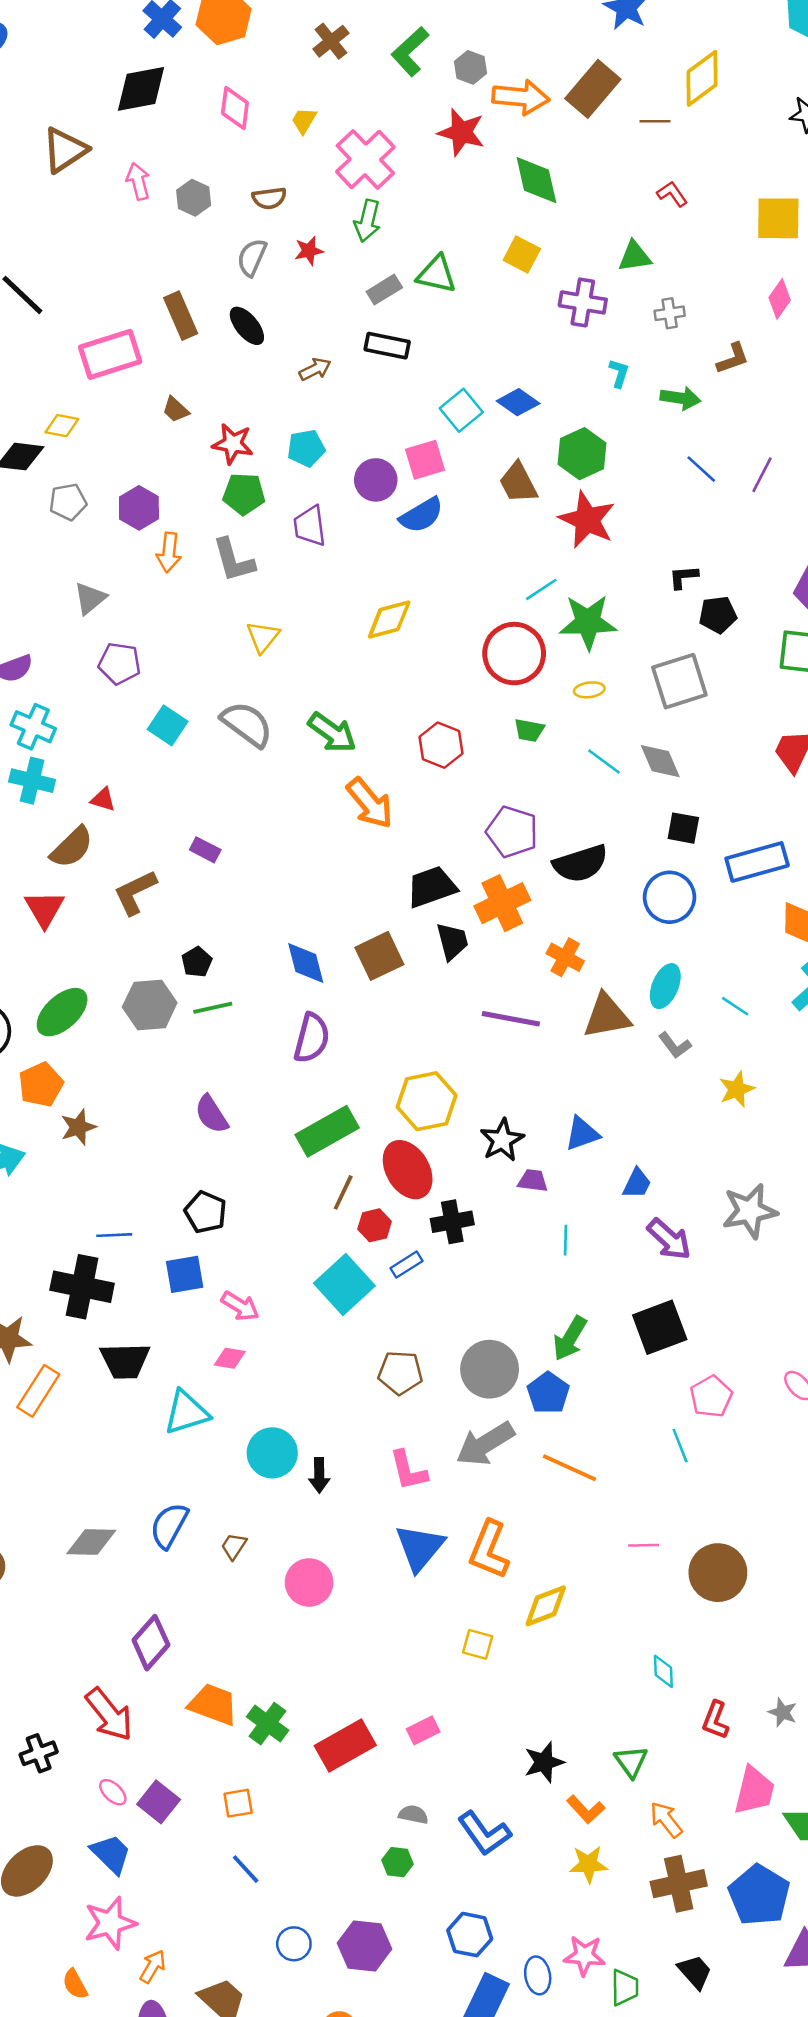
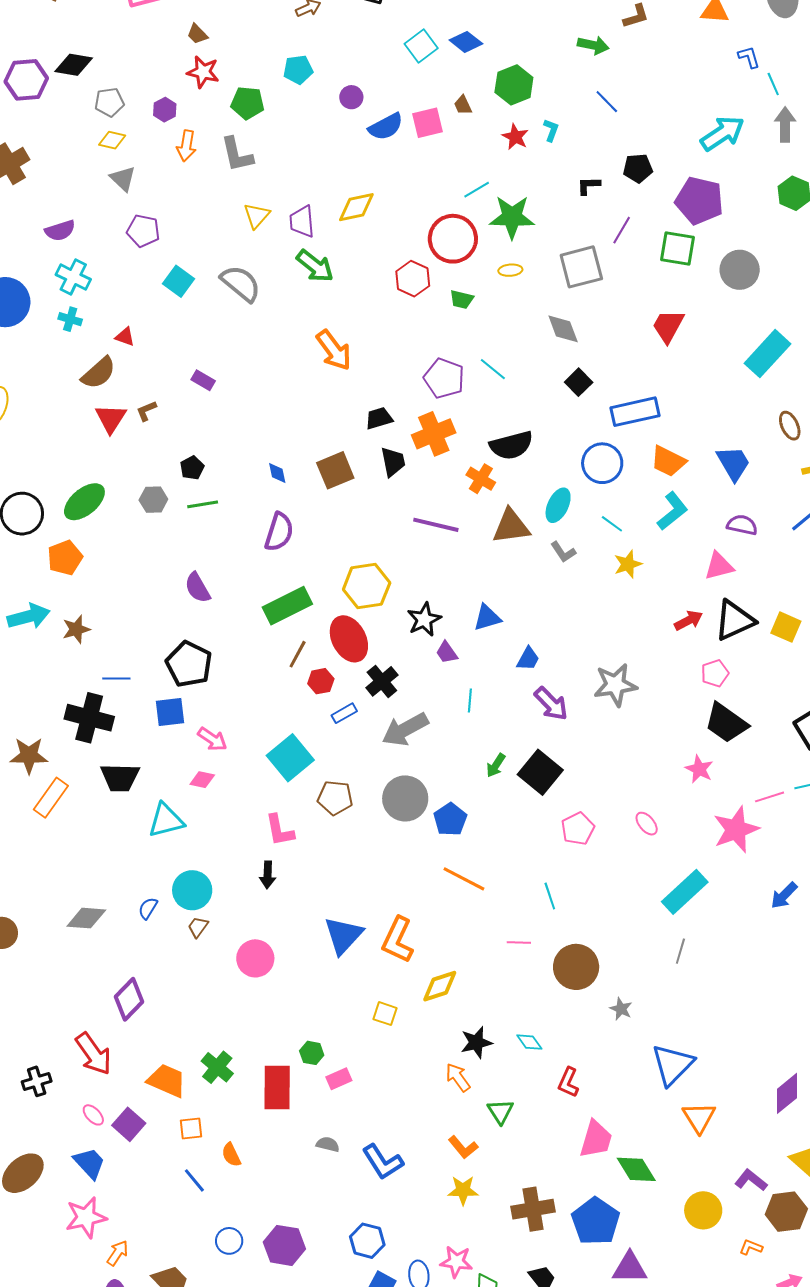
cyan L-shape: (619, 373) -> (551, 130), moved
yellow diamond: (62, 426) -> (112, 140), moved
red star: (233, 444) -> (203, 72), moved
pink square: (425, 460) -> (428, 123), moved
purple line: (762, 475) -> (622, 230), moved
purple circle: (376, 480) -> (351, 97), size x0.7
brown trapezoid: (518, 483) -> (463, 105), size x0.6
purple hexagon: (139, 508) -> (165, 110), size x0.7
red star: (587, 520) -> (515, 137), size x0.6
purple trapezoid: (310, 526) -> (302, 222), moved
gray triangle: (90, 598) -> (123, 179), turned -40
black pentagon: (718, 615) -> (638, 168), moved
green arrow: (332, 733) -> (315, 266), moved
red hexagon: (441, 745) -> (413, 279), moved
cyan line: (604, 761) -> (493, 369), moved
cyan cross: (32, 781) -> (70, 319), size x0.7
black square: (683, 828) -> (579, 382), turned 32
black semicircle: (580, 864) -> (511, 445), moved
black trapezoid: (432, 887) -> (379, 418), size x0.7
brown L-shape: (135, 892) -> (146, 411), size x0.6
blue circle: (670, 897) -> (602, 463), moved
red triangle: (44, 909) -> (111, 418), moved
blue diamond: (306, 963) -> (277, 473), size x0.6
gray hexagon: (150, 1005) -> (153, 500), size x0.7
yellow star: (737, 1089) -> (628, 564), moved
brown star: (78, 1127) -> (76, 629), moved
purple trapezoid: (533, 1181) -> (447, 652), turned -135
black pentagon: (206, 1212) -> (189, 664), size x1.4
black cross: (452, 1222) -> (382, 681), turned -32
cyan square: (344, 1285) -> (290, 758), moved
black square: (660, 1327) -> (540, 772), turned -33
green arrow: (570, 1338) -> (496, 765), moved, size x0.7
gray arrow: (485, 1444) -> (405, 729), moved
cyan line: (680, 1446) -> (550, 896), moved
cyan circle: (272, 1453) -> (192, 890), moved
pink L-shape: (408, 1471) -> (280, 830), moved
blue semicircle: (169, 1526) -> (148, 908), size x0.6
cyan diamond: (663, 1671) -> (529, 1042), turned -36
orange trapezoid: (213, 1704) -> (167, 1081), moved
gray star: (783, 1712) -> (621, 1009), moved
red rectangle: (345, 1746) -> (277, 1088), turned -63
black star: (544, 1762) -> (476, 1043), moved
orange arrow: (666, 1820) -> (458, 1077), moved
green hexagon: (397, 1862) -> (312, 1053), moved
orange semicircle: (75, 1984) -> (231, 1155), moved

